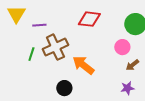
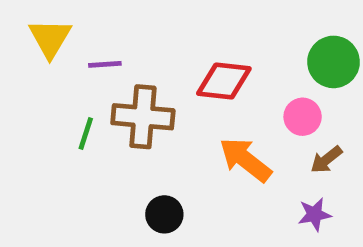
red diamond: (89, 19) -> (224, 81), moved
brown cross: (55, 47) -> (143, 117), turned 30
orange arrow: (83, 65) -> (245, 160), moved

